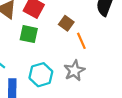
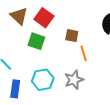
brown square: (66, 23) -> (72, 36), turned -32

